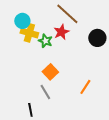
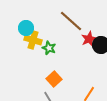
red star: (61, 32) -> (89, 39), moved

